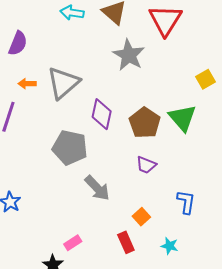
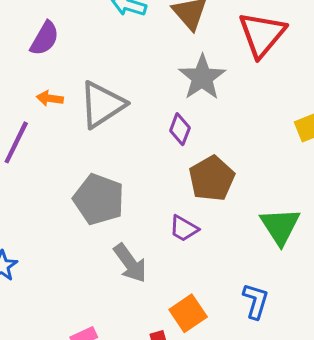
purple diamond: (102, 114) -> (180, 129), moved, size x0.7
green triangle: (182, 118) -> (280, 226), moved
purple trapezoid: (146, 165) -> (184, 228), moved
orange square: (141, 217) -> (188, 313), size x1.4

